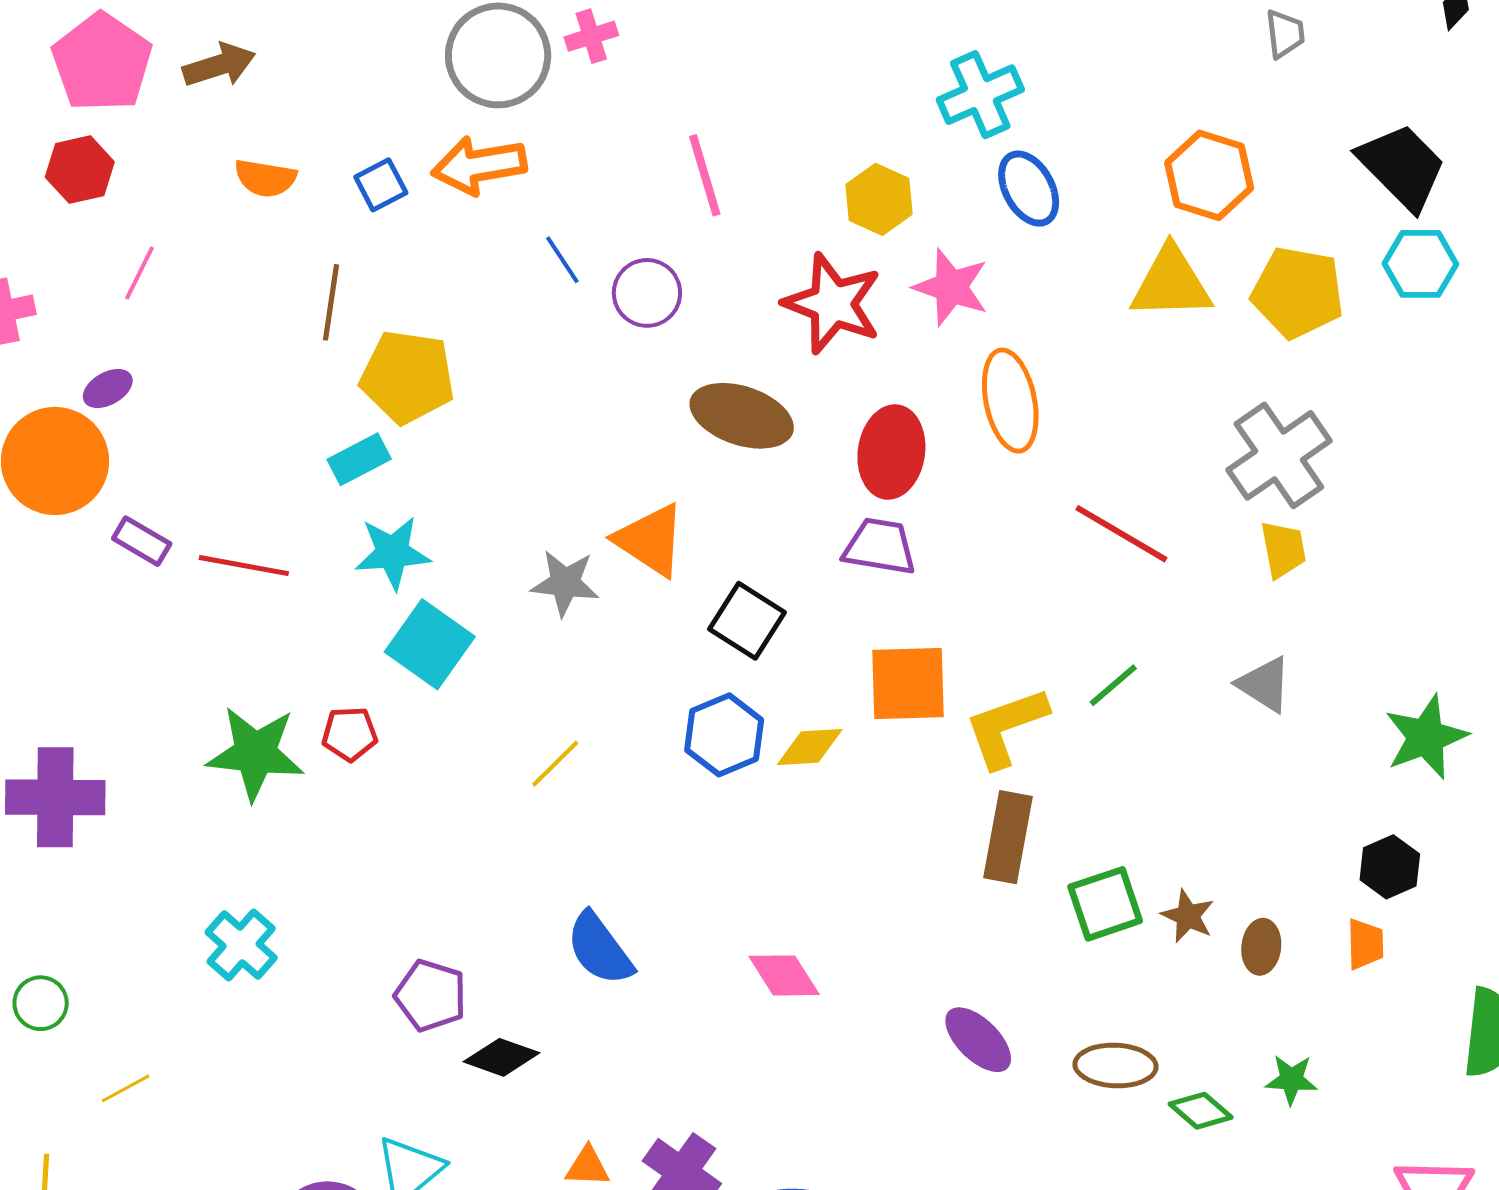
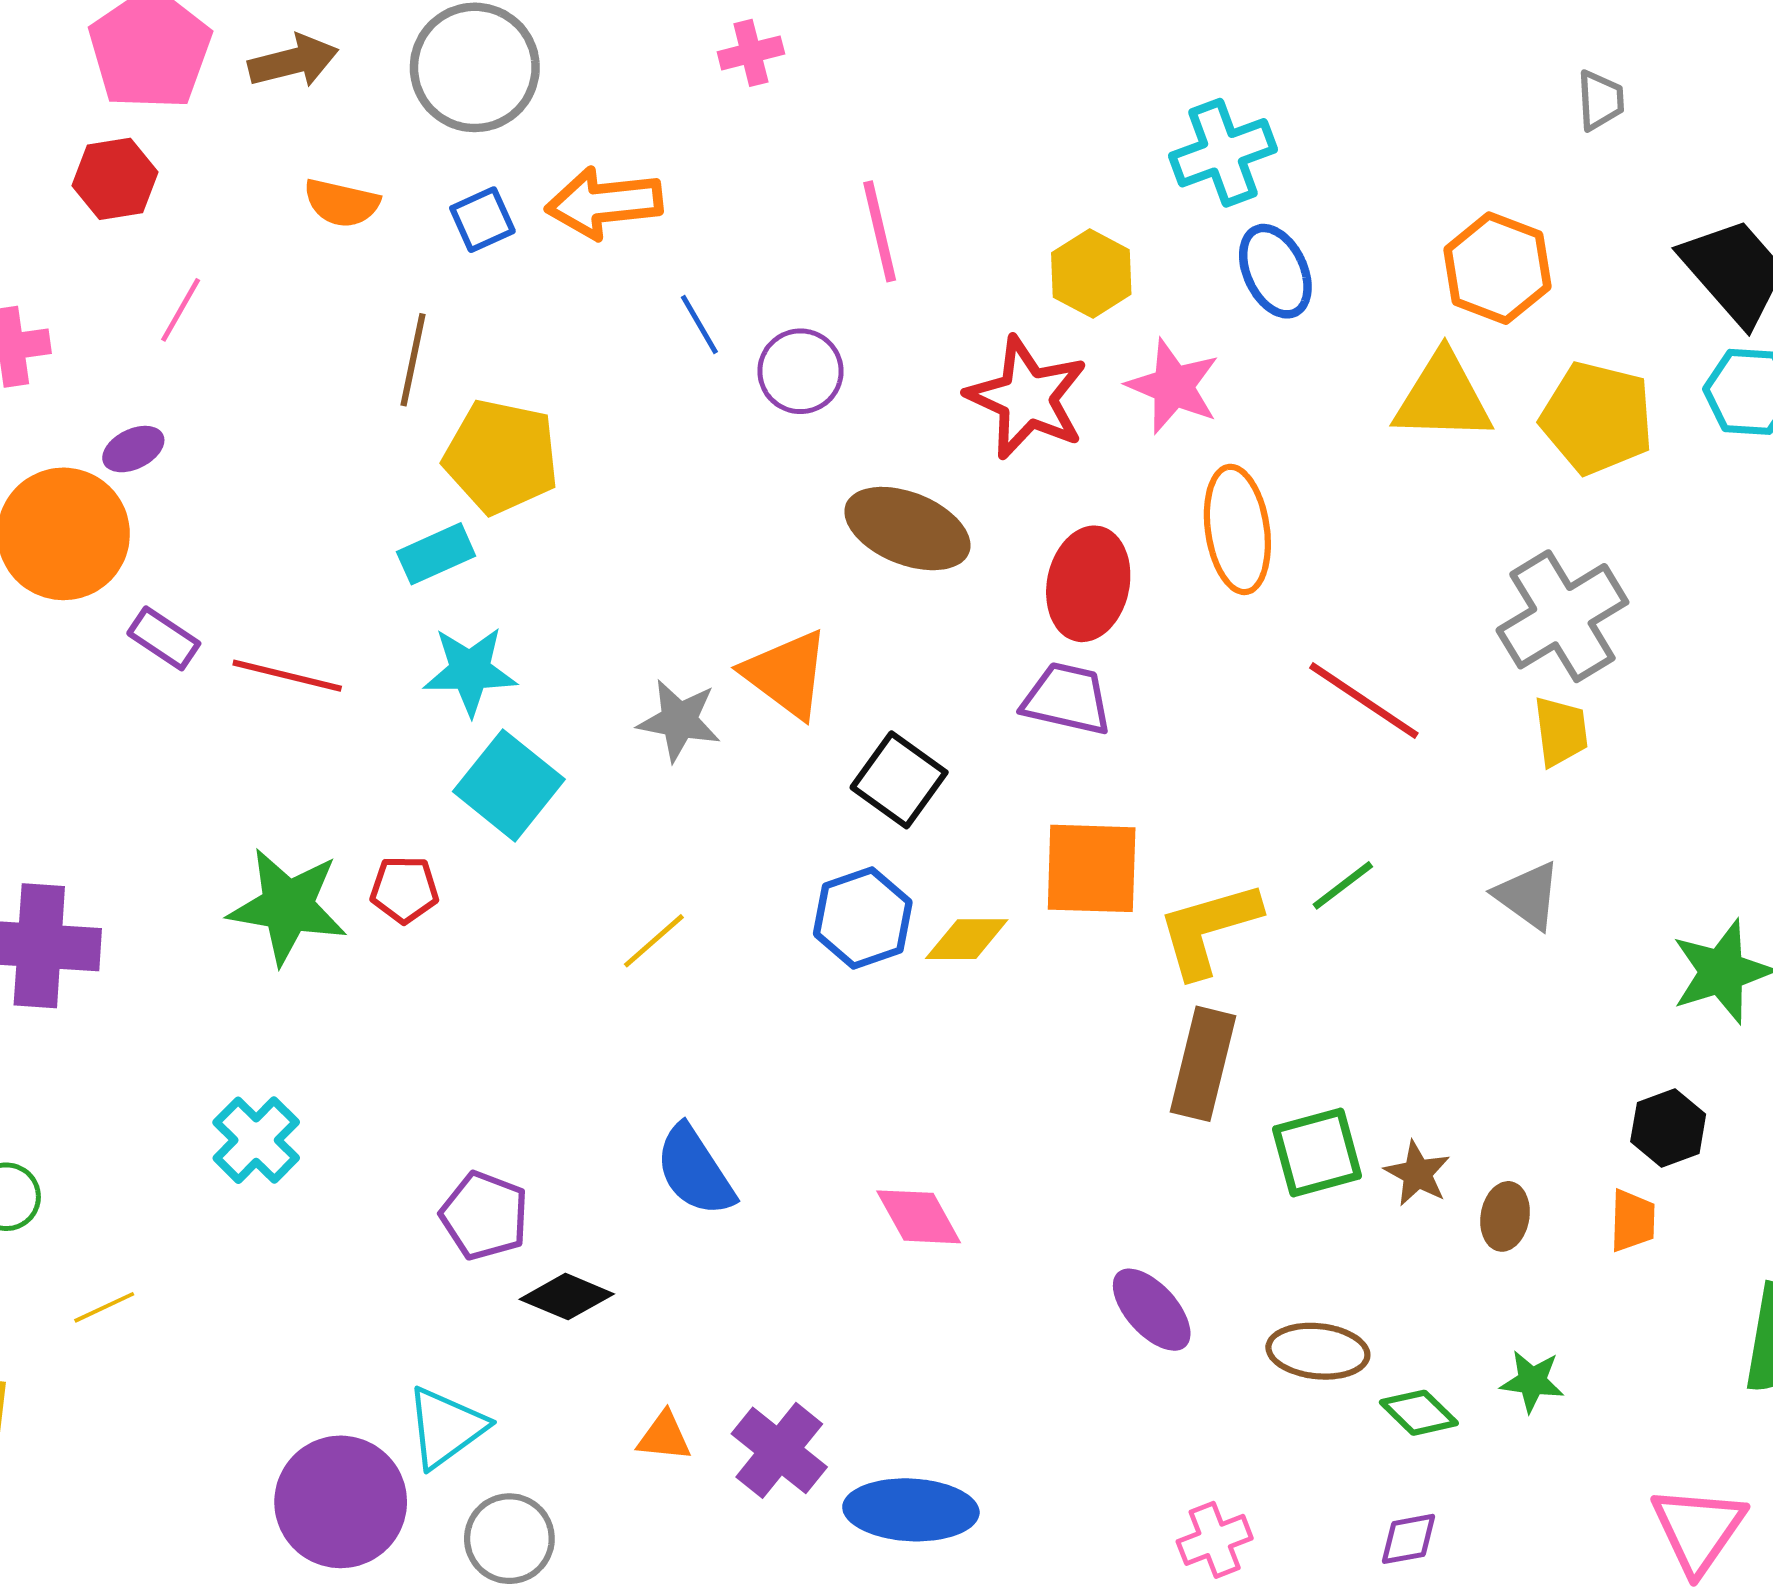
gray circle: (498, 55) -> (475, 67), moved

